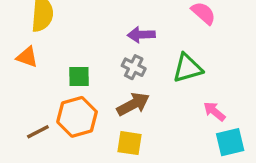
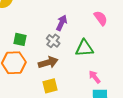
purple arrow: (141, 35) -> (62, 23), turned 105
yellow square: (129, 143) -> (50, 86), moved, turned -35

